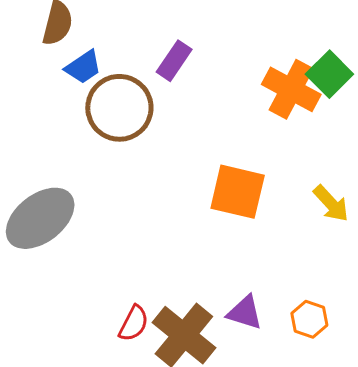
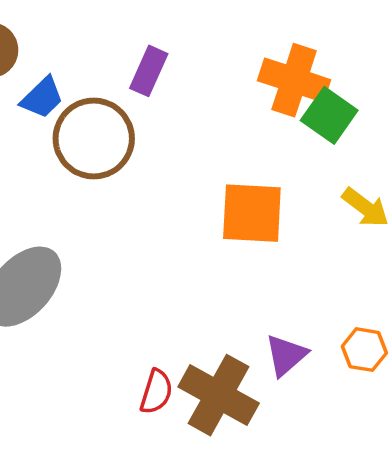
green square: (329, 74) -> (329, 115), moved
purple triangle: (245, 313) -> (286, 355), turned -48

